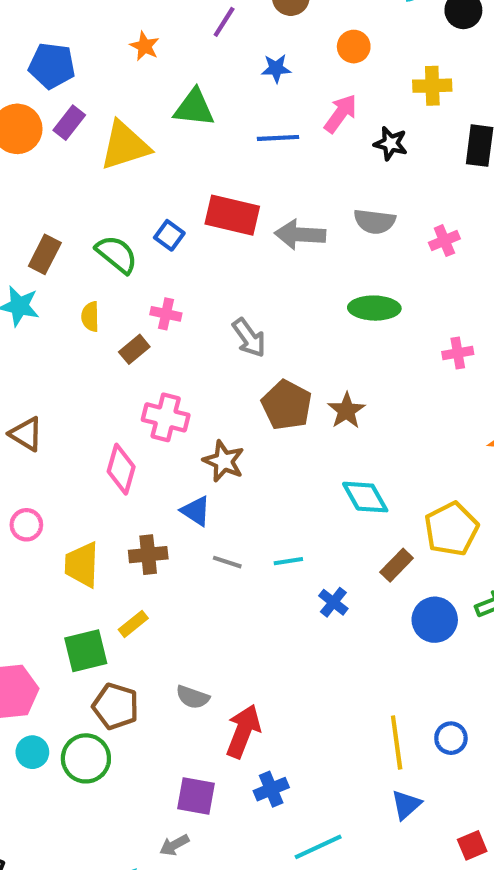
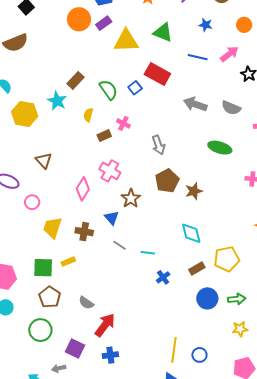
red rectangle: (232, 215) -> (157, 74), moved
green circle: (86, 758) -> (40, 330), moved

